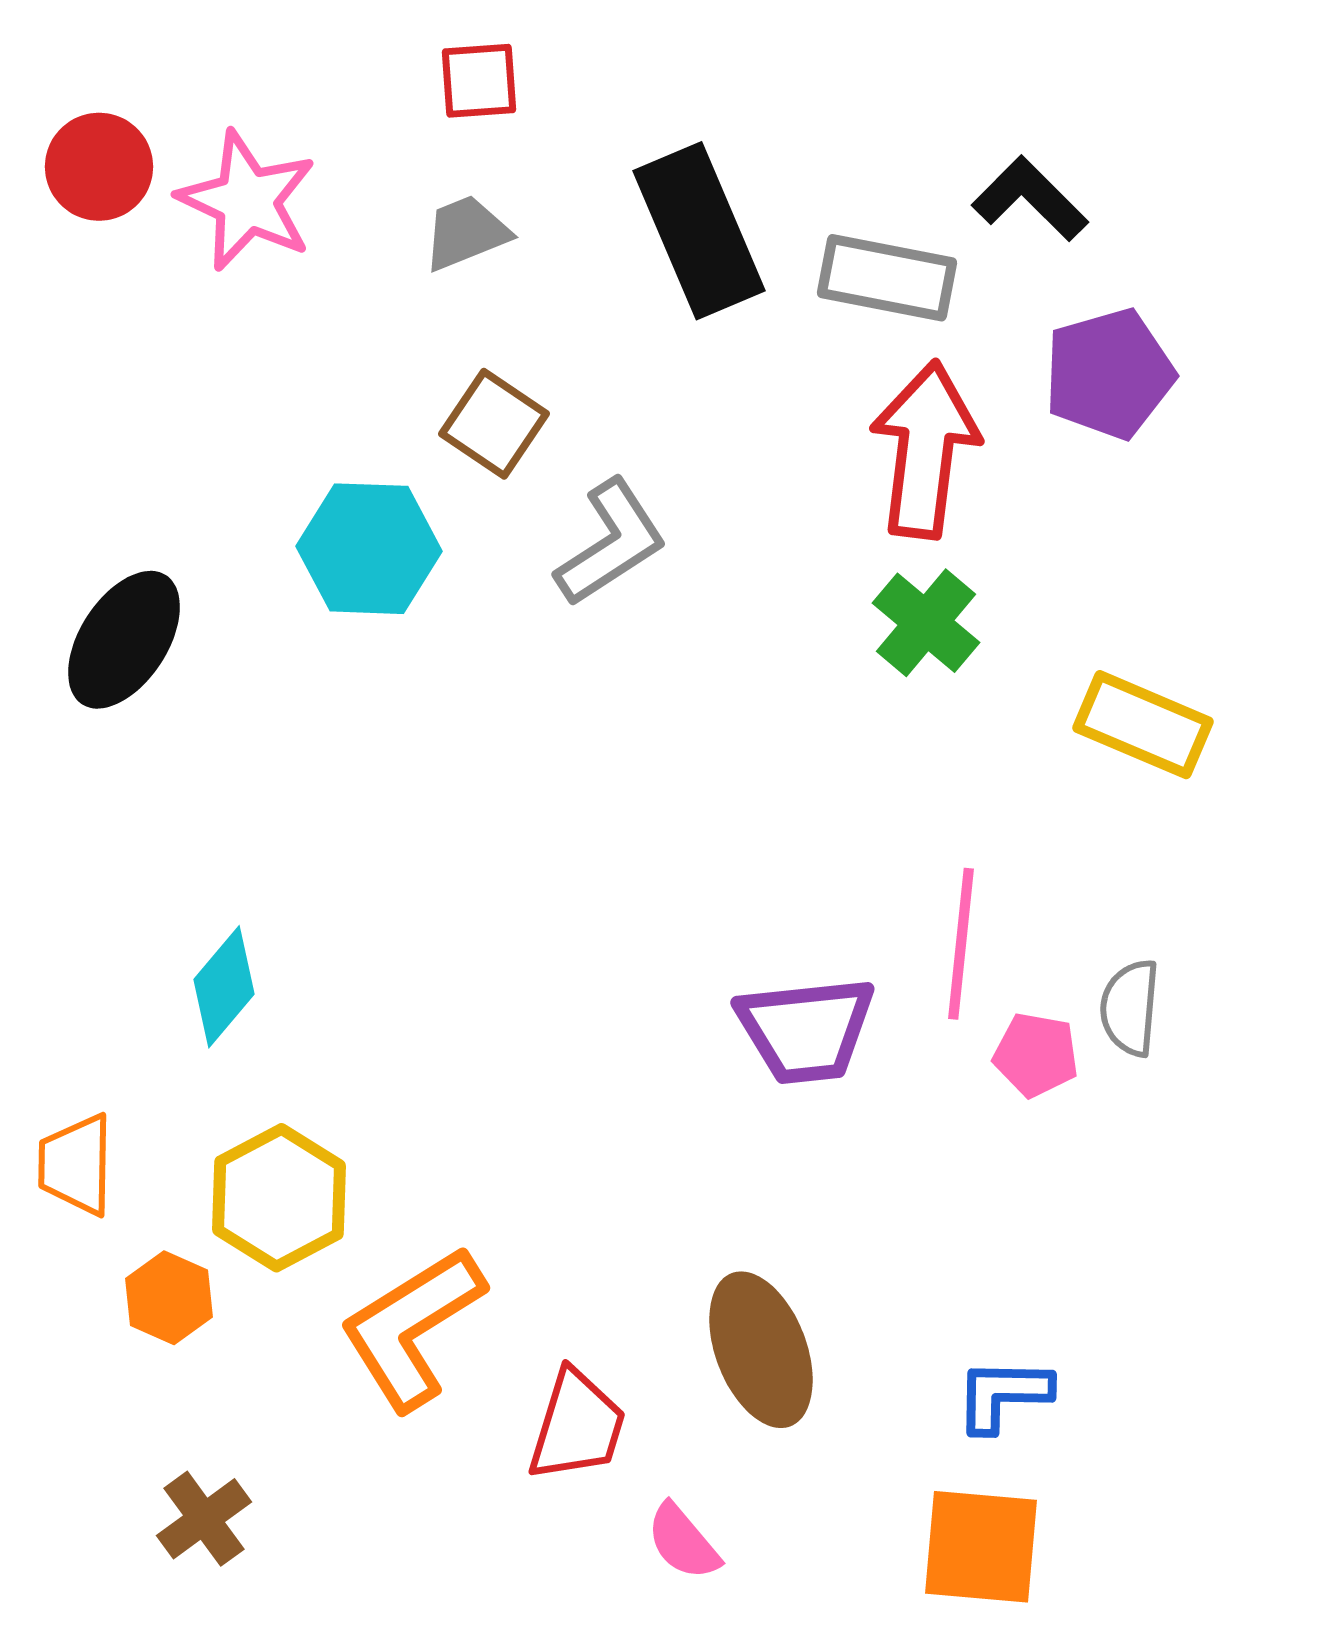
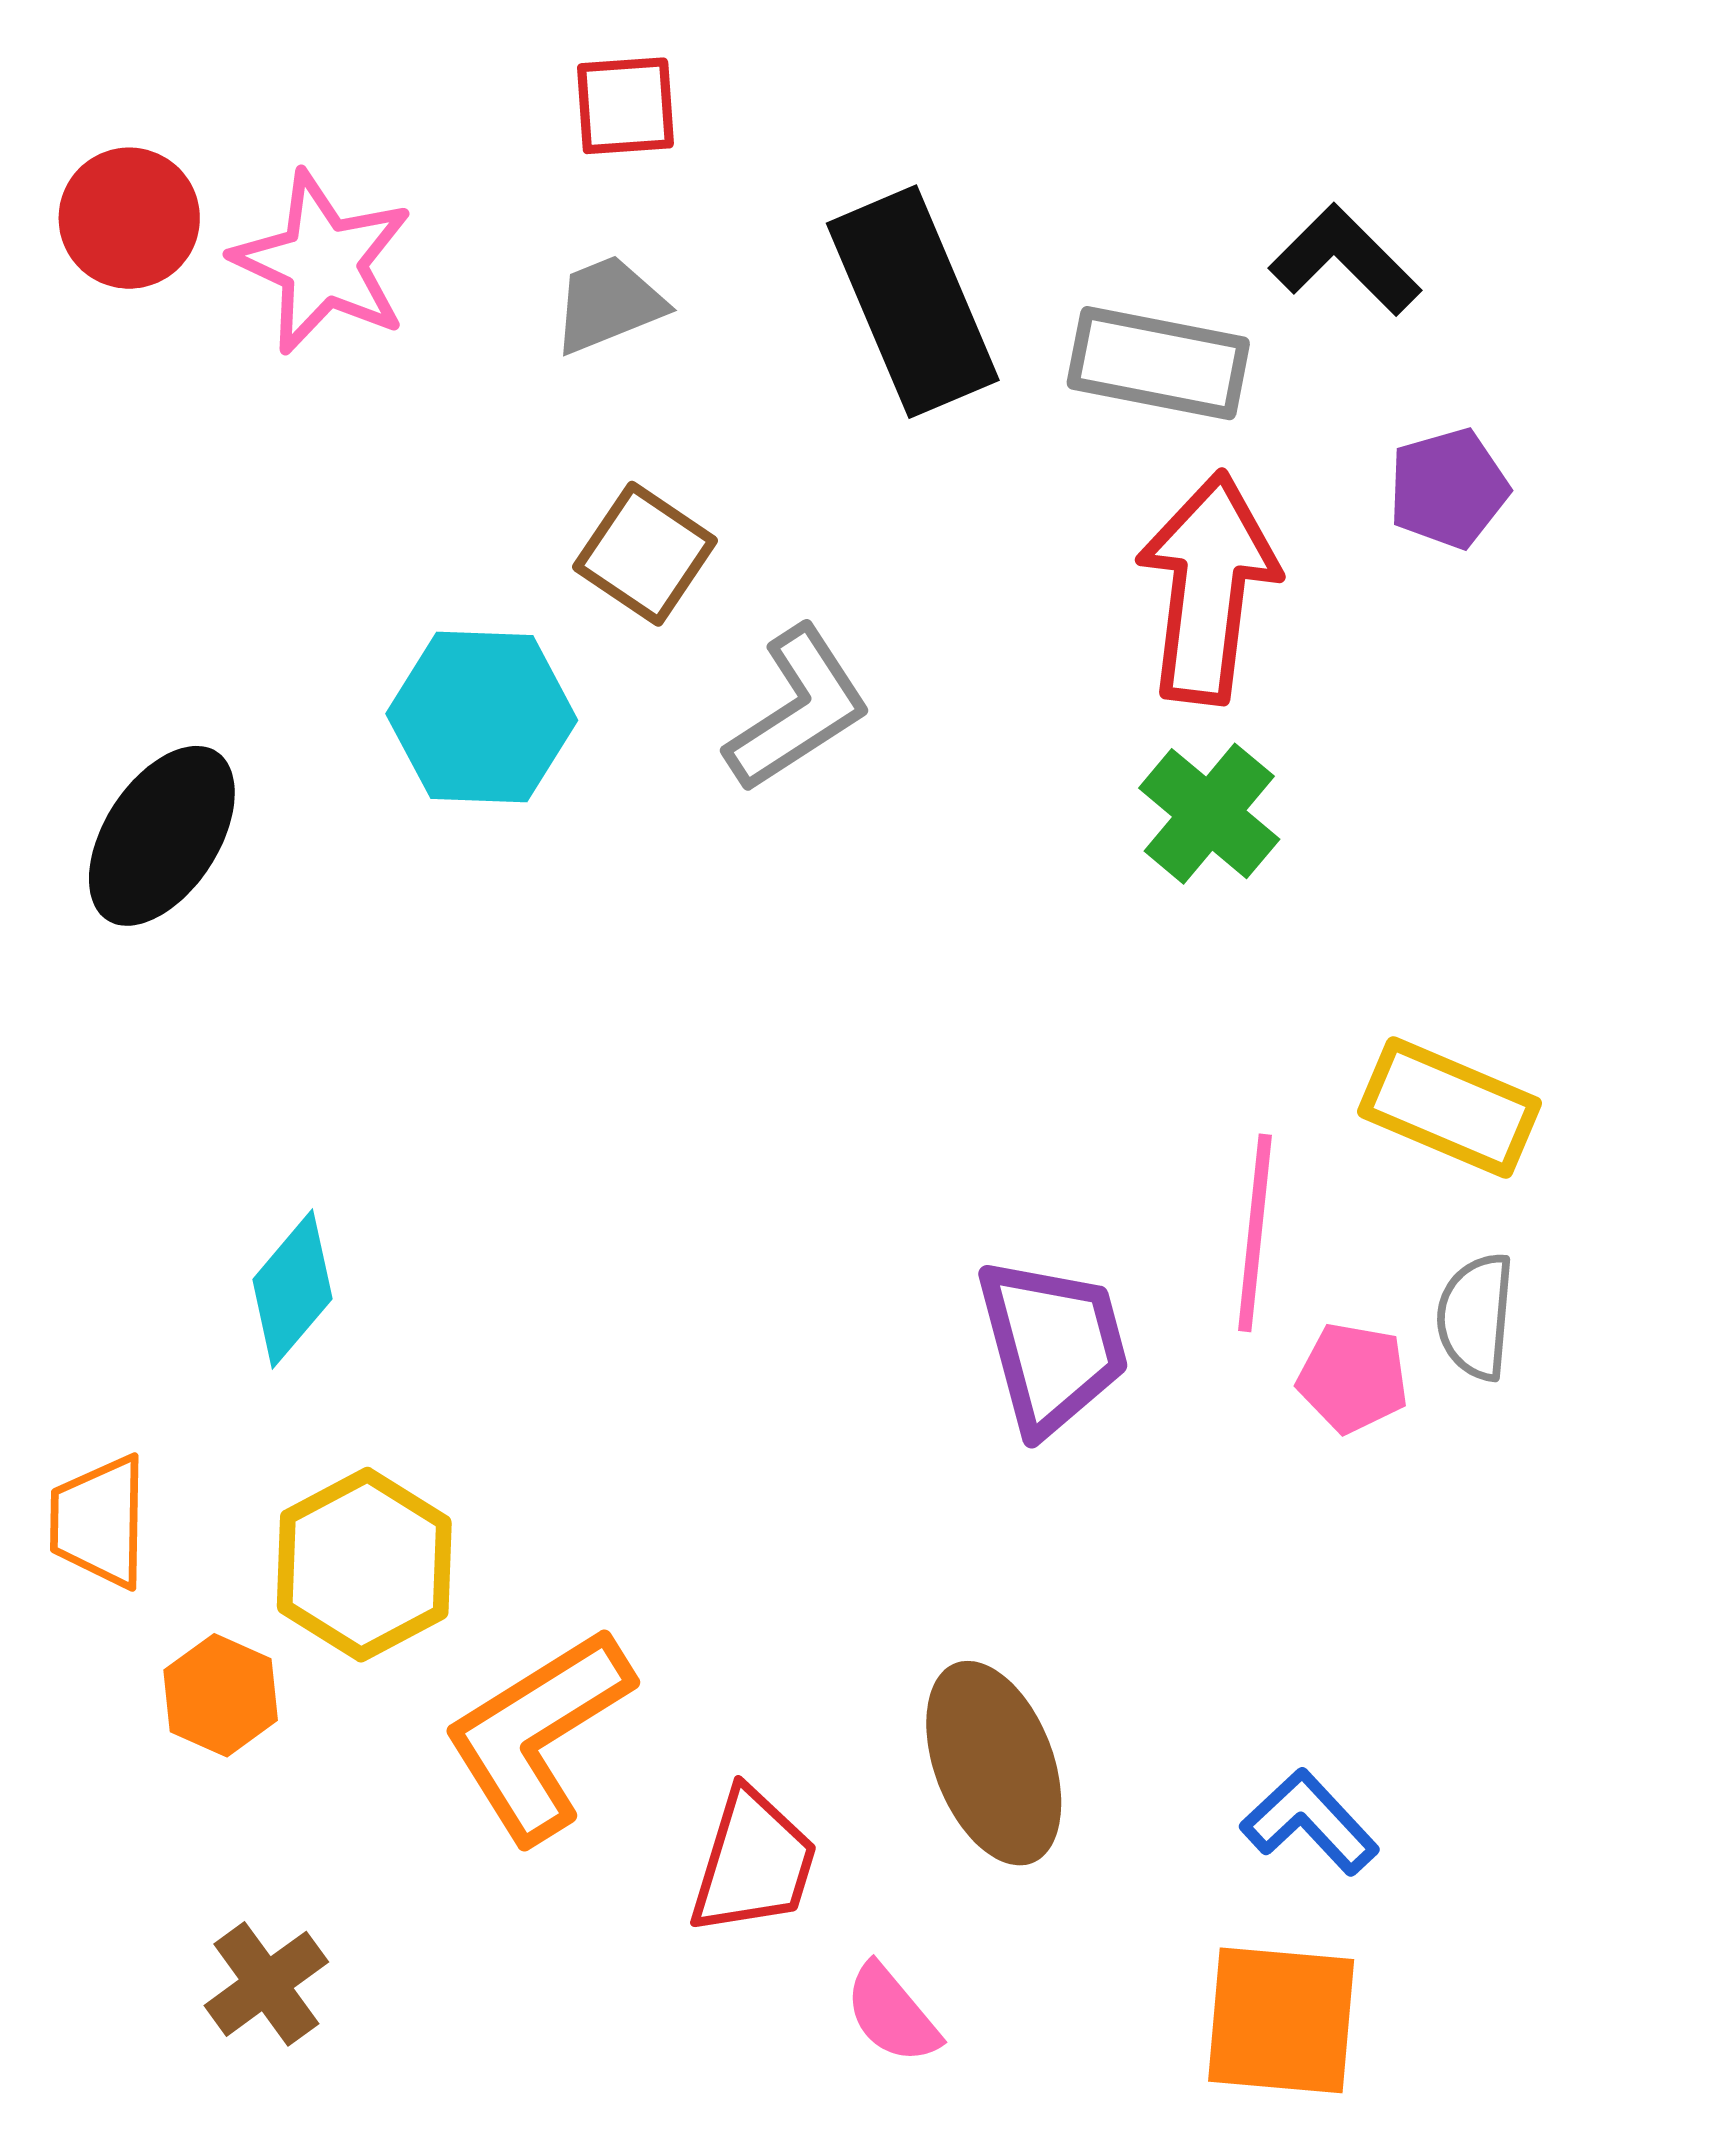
purple pentagon: (1109, 374) -> (1448, 488), size x0.7
yellow rectangle: (1143, 725) -> (1450, 1107), moved
purple trapezoid: (806, 1030) -> (1053, 1345), turned -99
blue L-shape: (1003, 1395) -> (1310, 1822), turned 46

